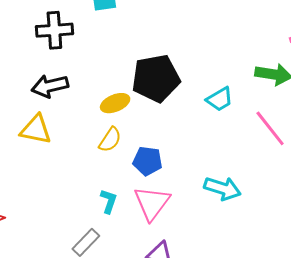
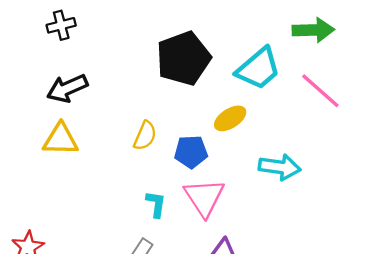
black cross: (54, 30) -> (61, 25), size x0.7
cyan trapezoid: (220, 99) -> (258, 69), size x1.5
yellow ellipse: (115, 103) -> (230, 118), moved

